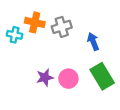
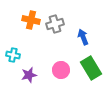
cyan cross: (15, 35) -> (13, 55), moved
purple star: (45, 77) -> (29, 75), moved

